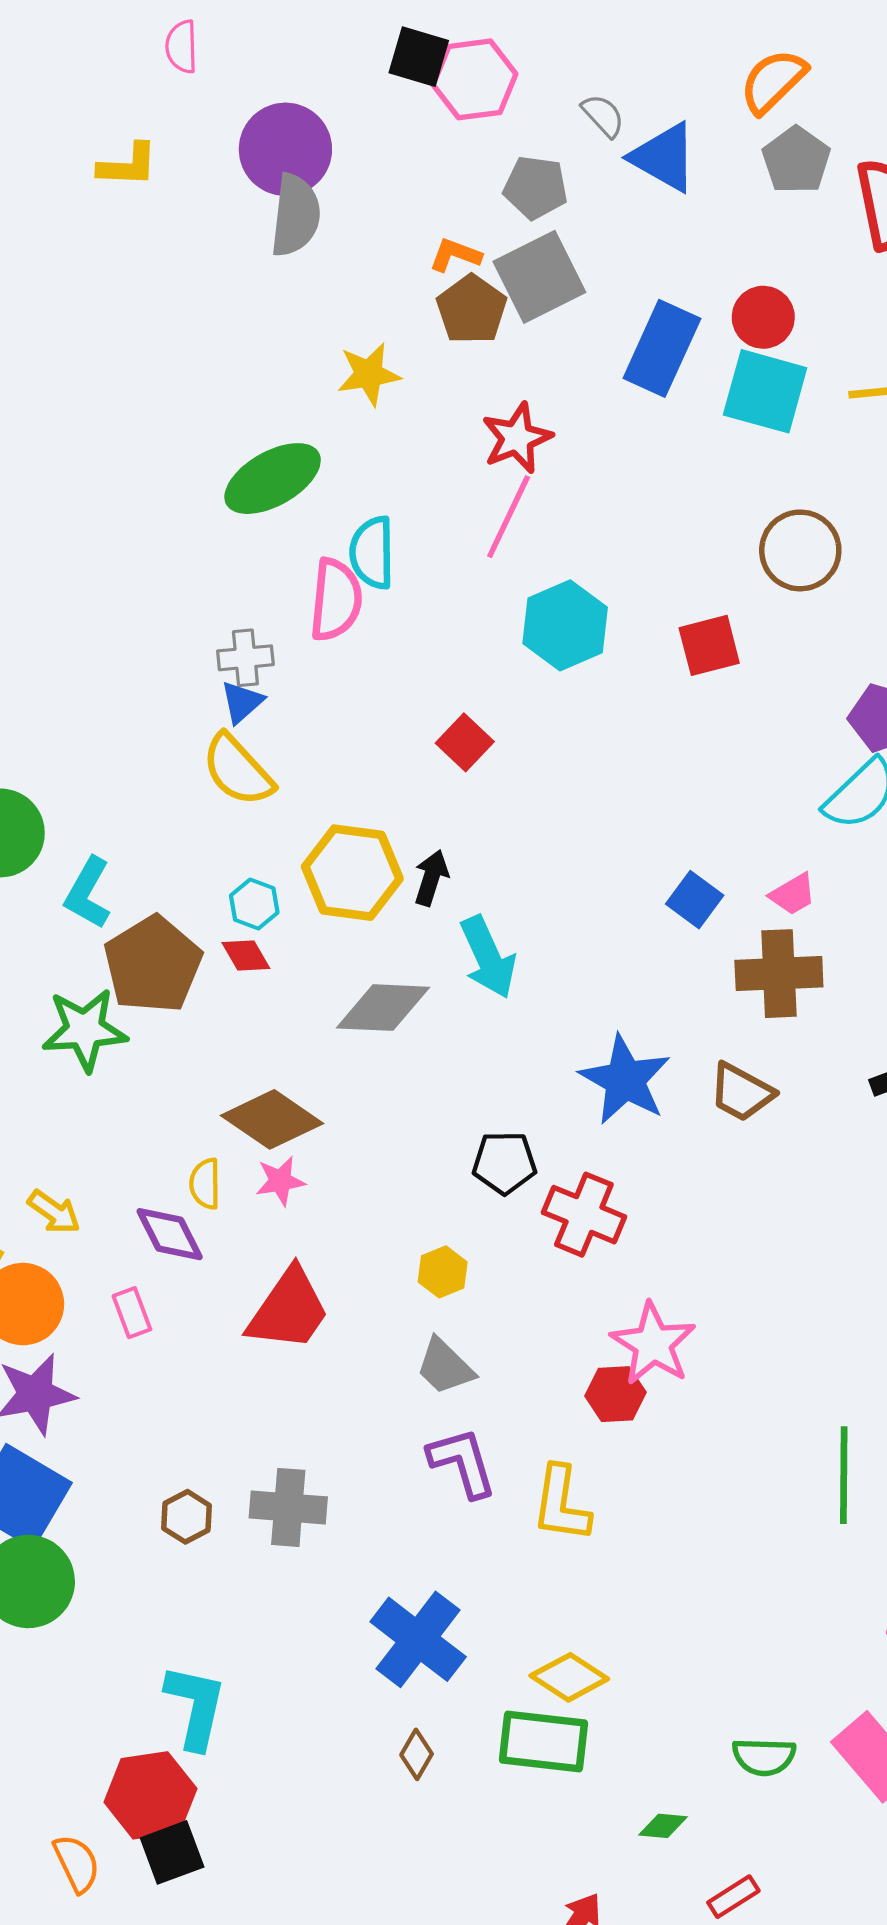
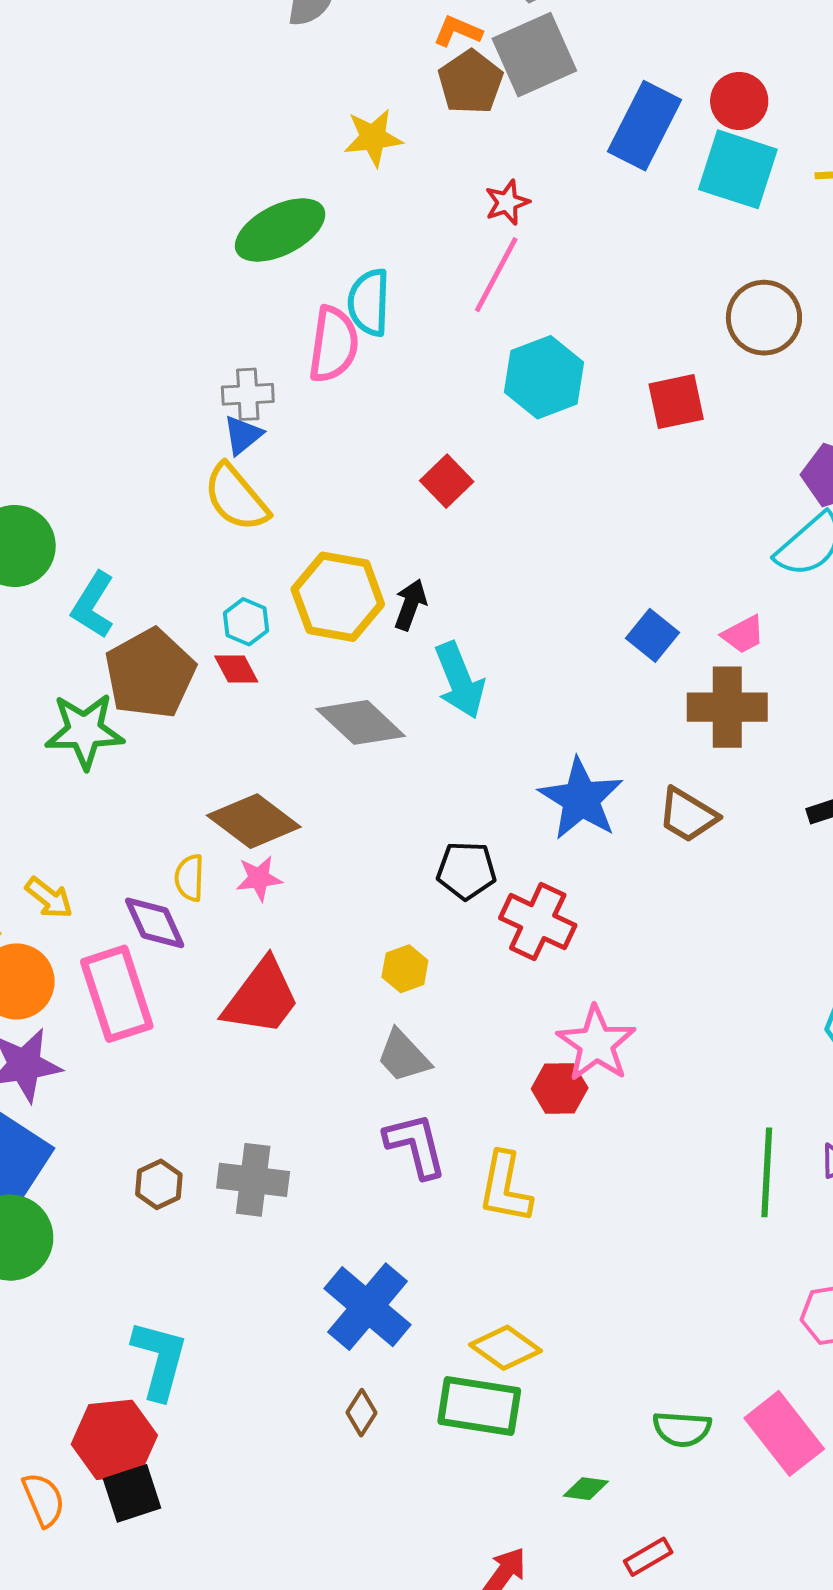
red star: (517, 438) -> (507, 202), size x0.7
gray diamond: (383, 1008) -> (361, 722), turned 38
pink rectangle: (132, 1313) -> (117, 994), size x2.0

